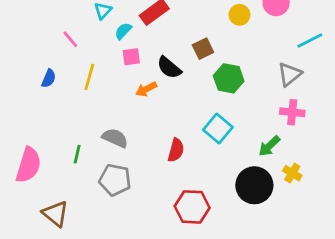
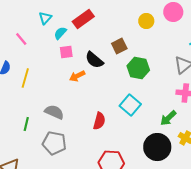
yellow line: (89, 77) -> (25, 78), moved

